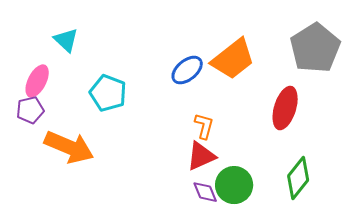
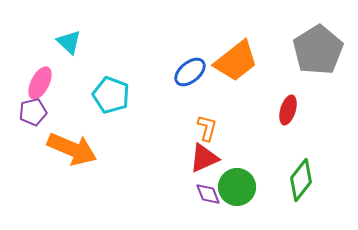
red ellipse: (285, 108) -> (288, 110), size x0.7

